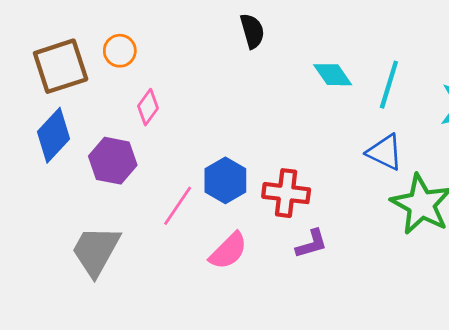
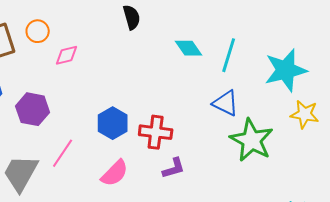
pink diamond: (148, 107) -> (67, 55), moved, turned 40
pink line: (178, 206) -> (63, 153), moved

